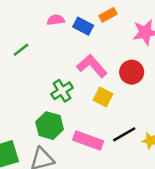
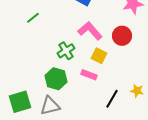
black line: (124, 134) -> (112, 99), moved, turned -30
pink rectangle: (88, 141) -> (89, 75), moved, size x0.7

